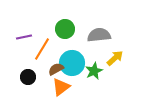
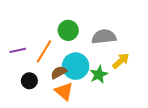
purple line: (24, 37) -> (18, 50), moved
orange triangle: (61, 87) -> (64, 91), turned -42

